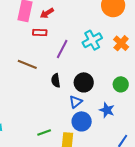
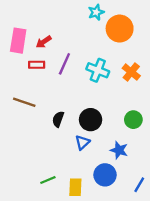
cyan cross: (92, 40) -> (98, 70), turned -36
purple line: (62, 49) -> (64, 64), moved
black semicircle: (56, 80) -> (58, 119), turned 32
blue circle: (82, 121) -> (105, 175), moved

